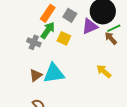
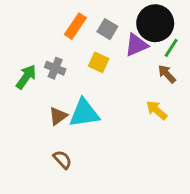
green line: (114, 28) -> (171, 48), turned -32
green arrow: (48, 30) -> (26, 77), moved
brown arrow: (111, 38) -> (167, 74), moved

